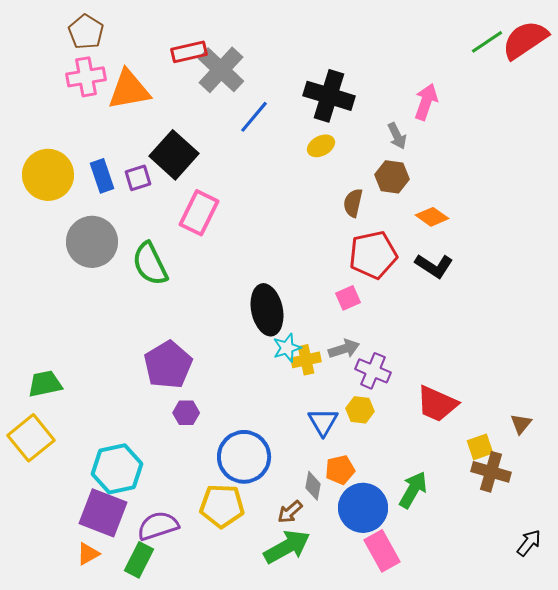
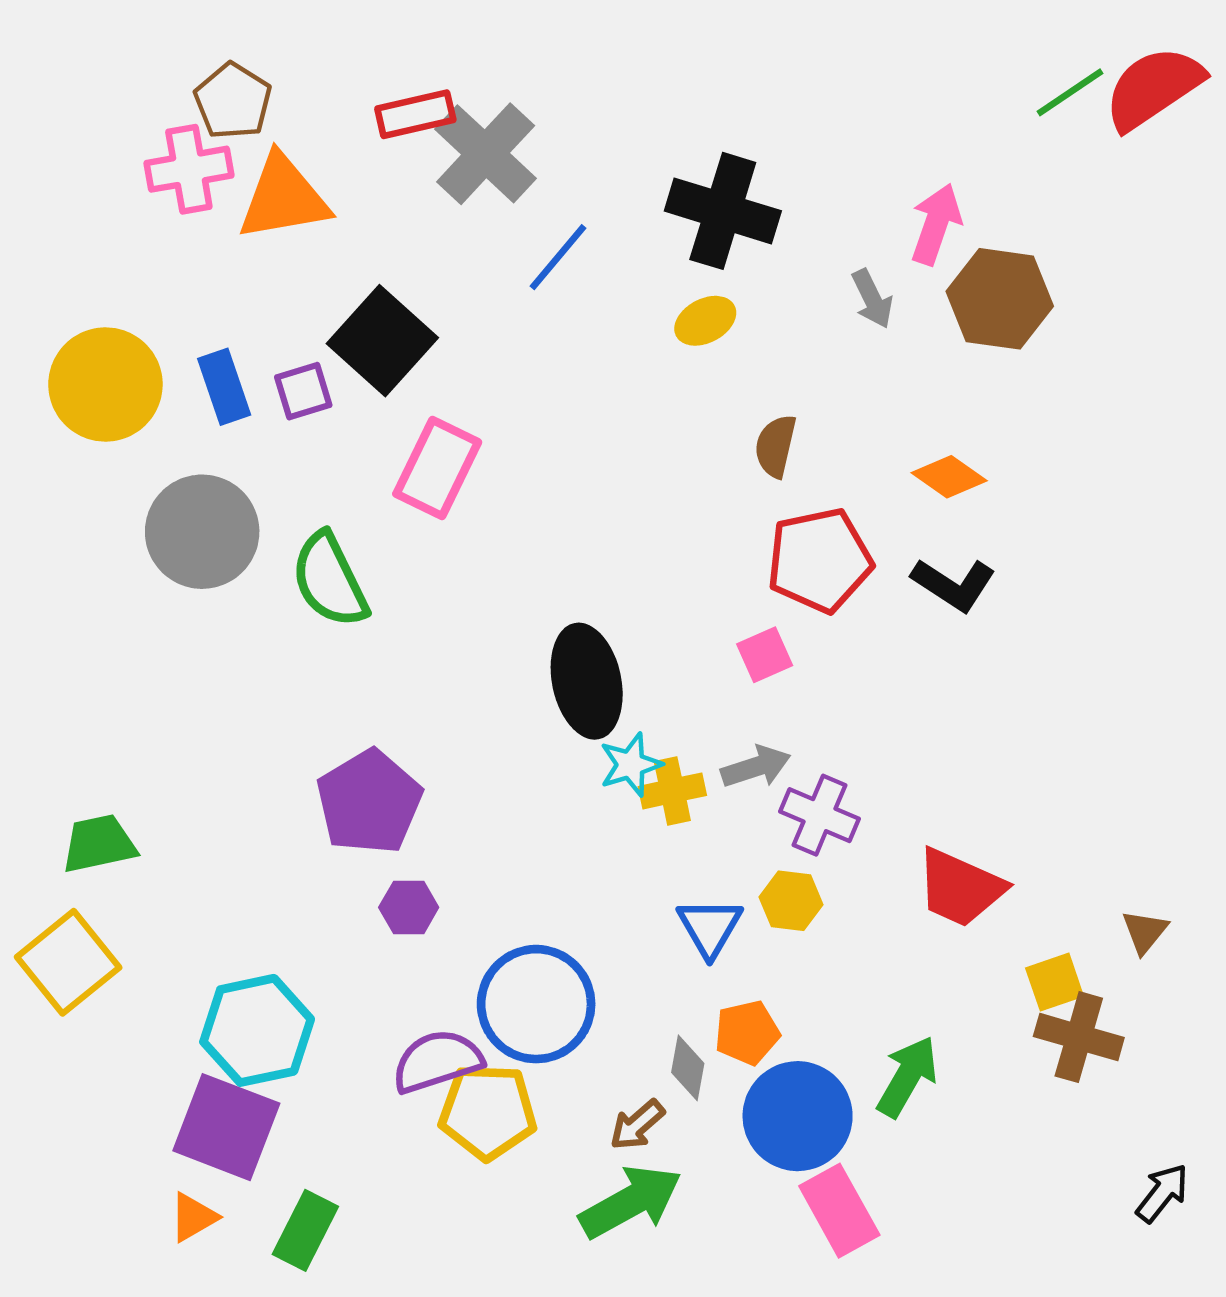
brown pentagon: (86, 32) -> (233, 101), moved
brown hexagon: (392, 177) -> (1000, 299), moved, size x1.4
purple semicircle: (158, 526) -> (437, 1061), moved

